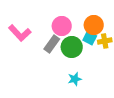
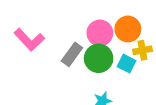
pink circle: (62, 26) -> (100, 33), moved
cyan square: (90, 38) -> (127, 64), moved

